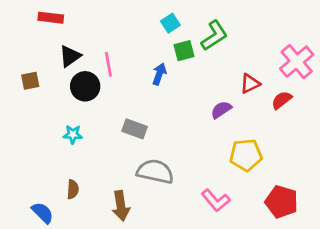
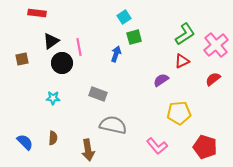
green L-shape: (214, 36) -> (185, 34), moved
red semicircle: (282, 100) -> (213, 79), moved
blue semicircle: (43, 213) -> (25, 142), moved

